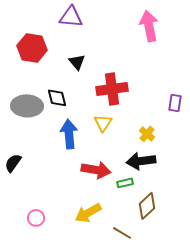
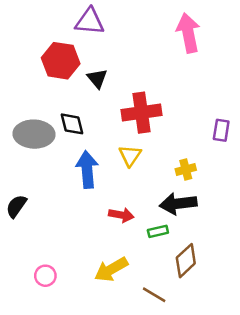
red hexagon: (32, 48) -> (61, 61), moved
yellow cross: (147, 134) -> (186, 169), turned 35
red arrow: (96, 170) -> (121, 215), size x0.7

